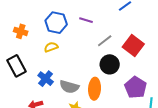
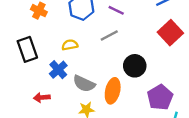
gray line: (105, 41) -> (109, 35), moved
red square: (133, 45) -> (170, 33), moved
yellow semicircle: (51, 47) -> (70, 45), moved

